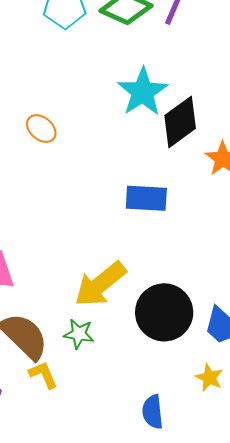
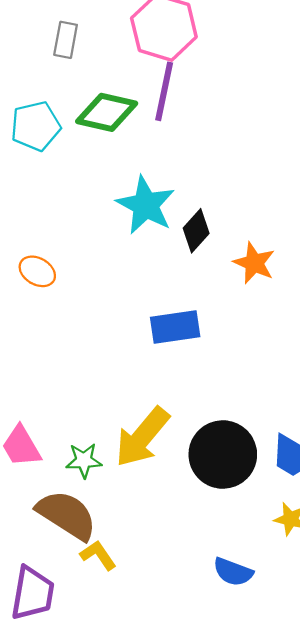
black diamond: (180, 122) -> (196, 231), size x0.7
green star: (79, 334) -> (84, 460), moved
blue semicircle: (153, 412) -> (233, 572), turned -52

